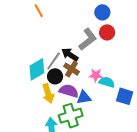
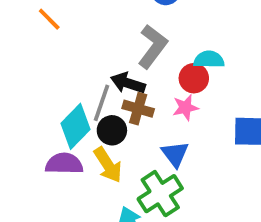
red circle: (107, 32) -> (194, 78), moved
cyan semicircle: (107, 82) -> (209, 60), moved
purple semicircle: (69, 91) -> (64, 164), moved
blue triangle: (84, 98) -> (175, 154), turned -42

